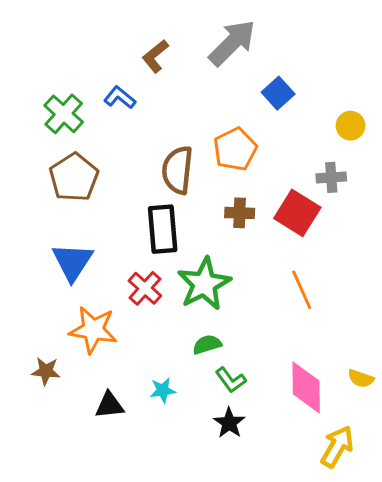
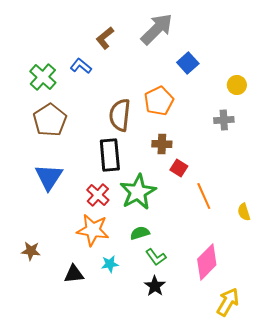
red square: (297, 213) -> (179, 168), moved, size x0.6
orange star: (93, 330) -> (93, 230), moved
yellow semicircle: (361, 379) -> (244, 212), moved, turned 54
pink diamond: (306, 387) -> (207, 262), turned 45

